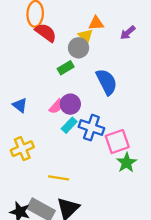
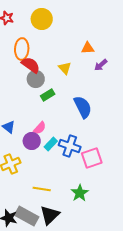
orange triangle: (96, 23) -> (88, 48), moved
gray circle: (79, 48) -> (36, 79), moved
purple circle: (70, 104) -> (32, 141), moved
green star: (127, 163) -> (80, 193), moved

